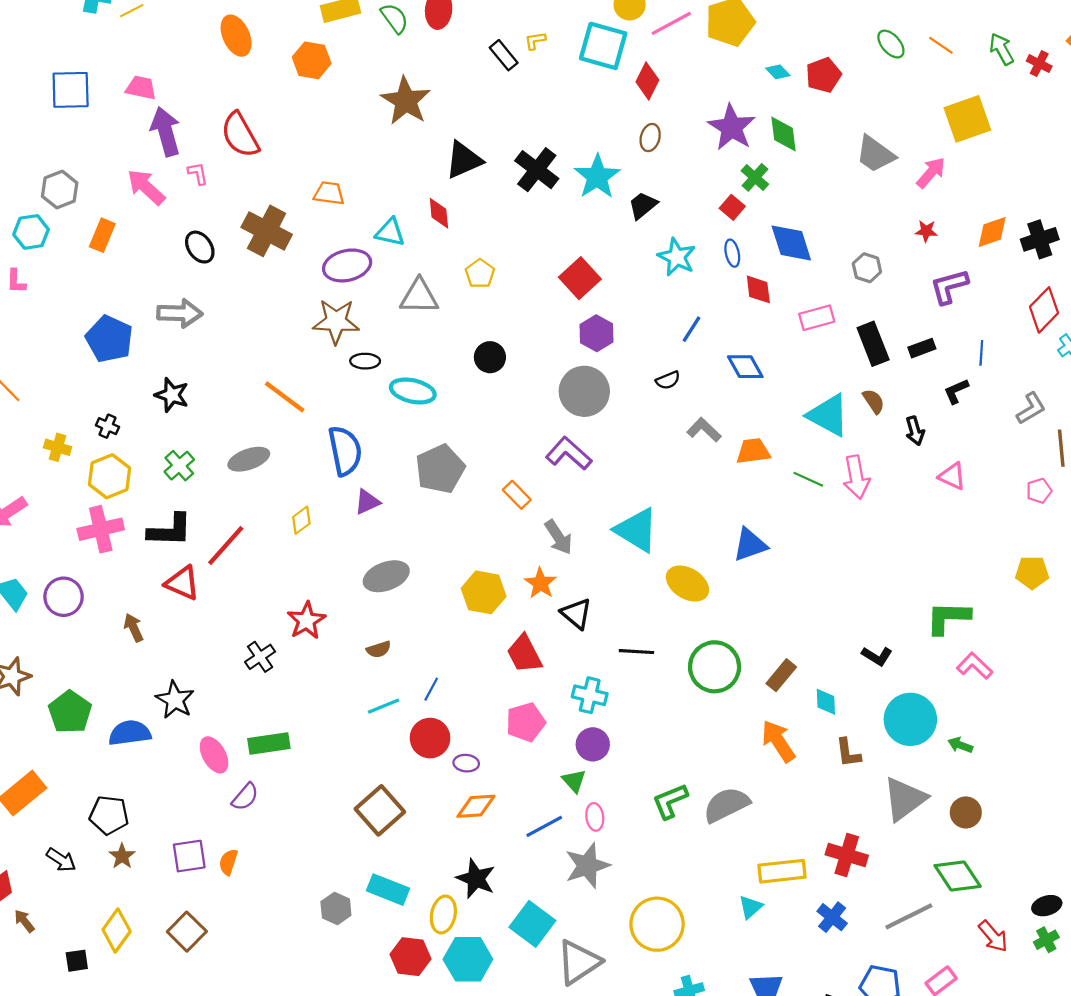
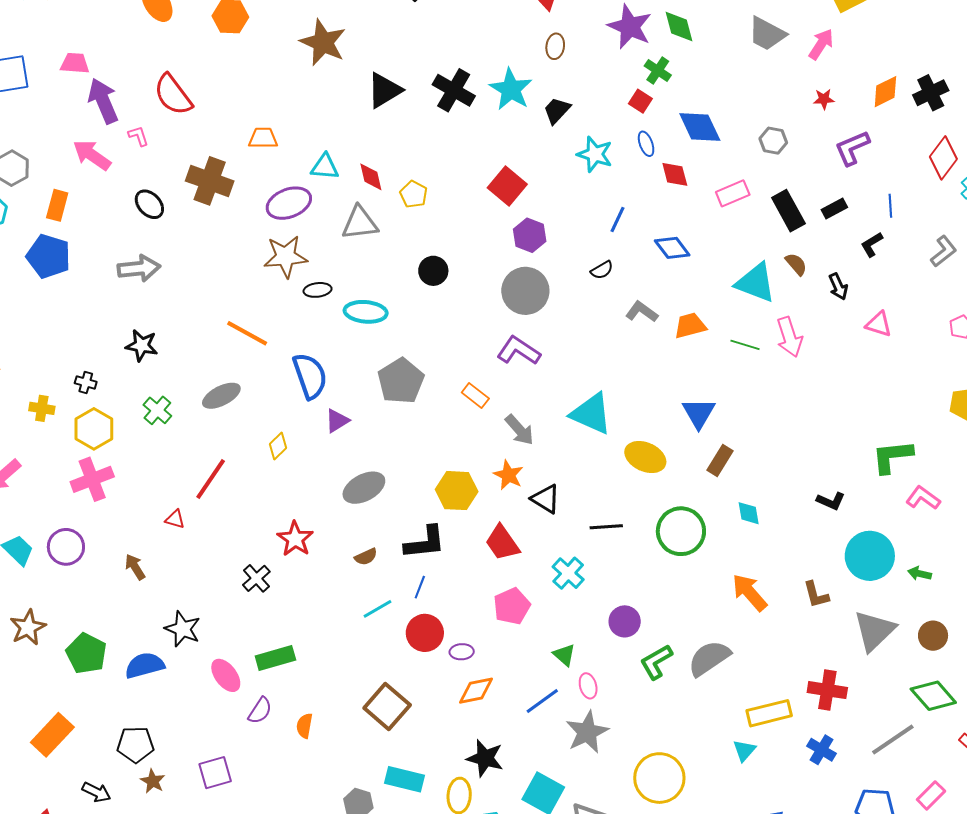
red diamond: (439, 213) -> (371, 177), moved
blue pentagon: (109, 339) -> (49, 256), moved
black L-shape: (170, 530) -> (425, 543), moved
blue triangle: (750, 545) -> (699, 413), turned -33
red triangle: (182, 583) -> (175, 519), size x0.6
brown rectangle: (781, 675) -> (720, 461), moved
cyan cross: (590, 695) -> (568, 573), turned 36
cyan diamond: (826, 702) -> (749, 513), moved
purple circle: (593, 744) -> (625, 621), moved
orange semicircle: (228, 862) -> (304, 726), moved

